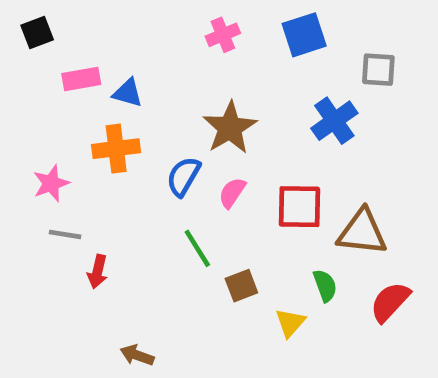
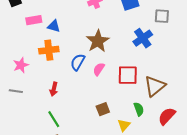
brown triangle: (362, 232) -> (155, 86), turned -45
gray line: (65, 234) -> (16, 91), moved
green line: (197, 248) -> (54, 119), moved
red arrow: (98, 272) -> (54, 89), moved

